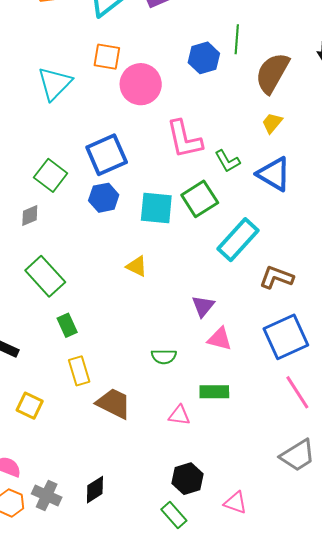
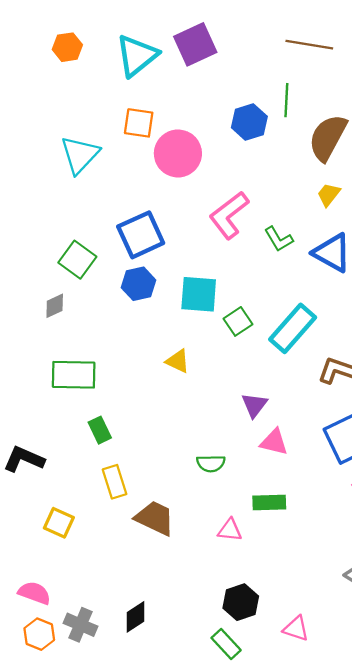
pink L-shape: (184, 139) -> (229, 215), turned 66
green square: (200, 199) -> (238, 321), moved, size x0.7
green rectangle: (45, 276) -> (74, 375), turned -45

